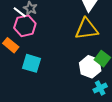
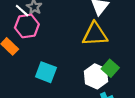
cyan square: (32, 63) -> (46, 72), moved

